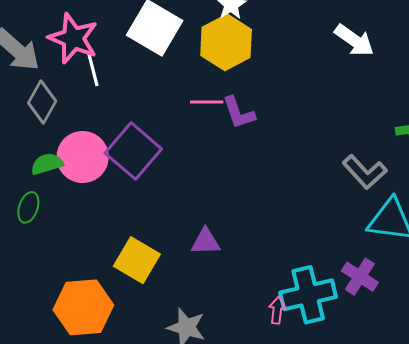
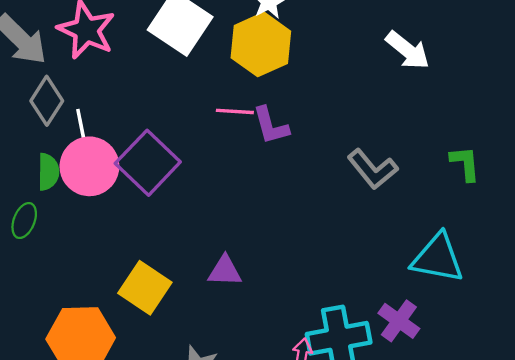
white line: (93, 69) -> (82, 129), moved
green semicircle: (47, 164) -> (48, 172), turned 104
gray L-shape: (365, 172) -> (372, 169), moved

